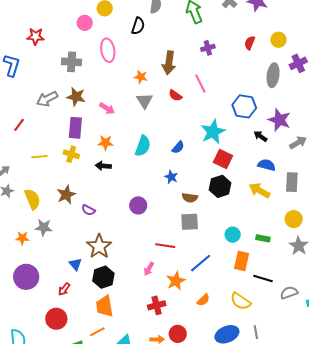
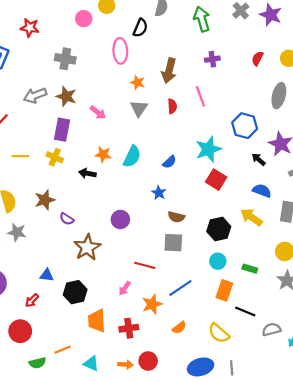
pink ellipse: (108, 50) -> (120, 51), moved
red semicircle: (175, 95) -> (172, 106), turned -136
orange star: (106, 143) -> (103, 154), moved
black hexagon: (220, 186) -> (219, 229), moved
brown star: (99, 246) -> (87, 247), moved
blue triangle: (75, 264) -> (47, 275), turned -48
orange trapezoid: (105, 306) -> (97, 321), moved

